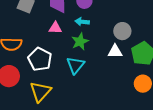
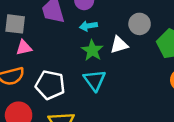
pink triangle: (55, 28) -> (24, 48), moved
white triangle: (115, 51) -> (119, 45), moved

